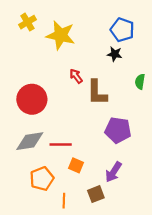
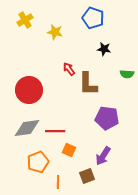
blue pentagon: (122, 30) -> (93, 18), moved
yellow star: (61, 35) -> (55, 32), size x0.6
green semicircle: (140, 82) -> (127, 74), turned -96

